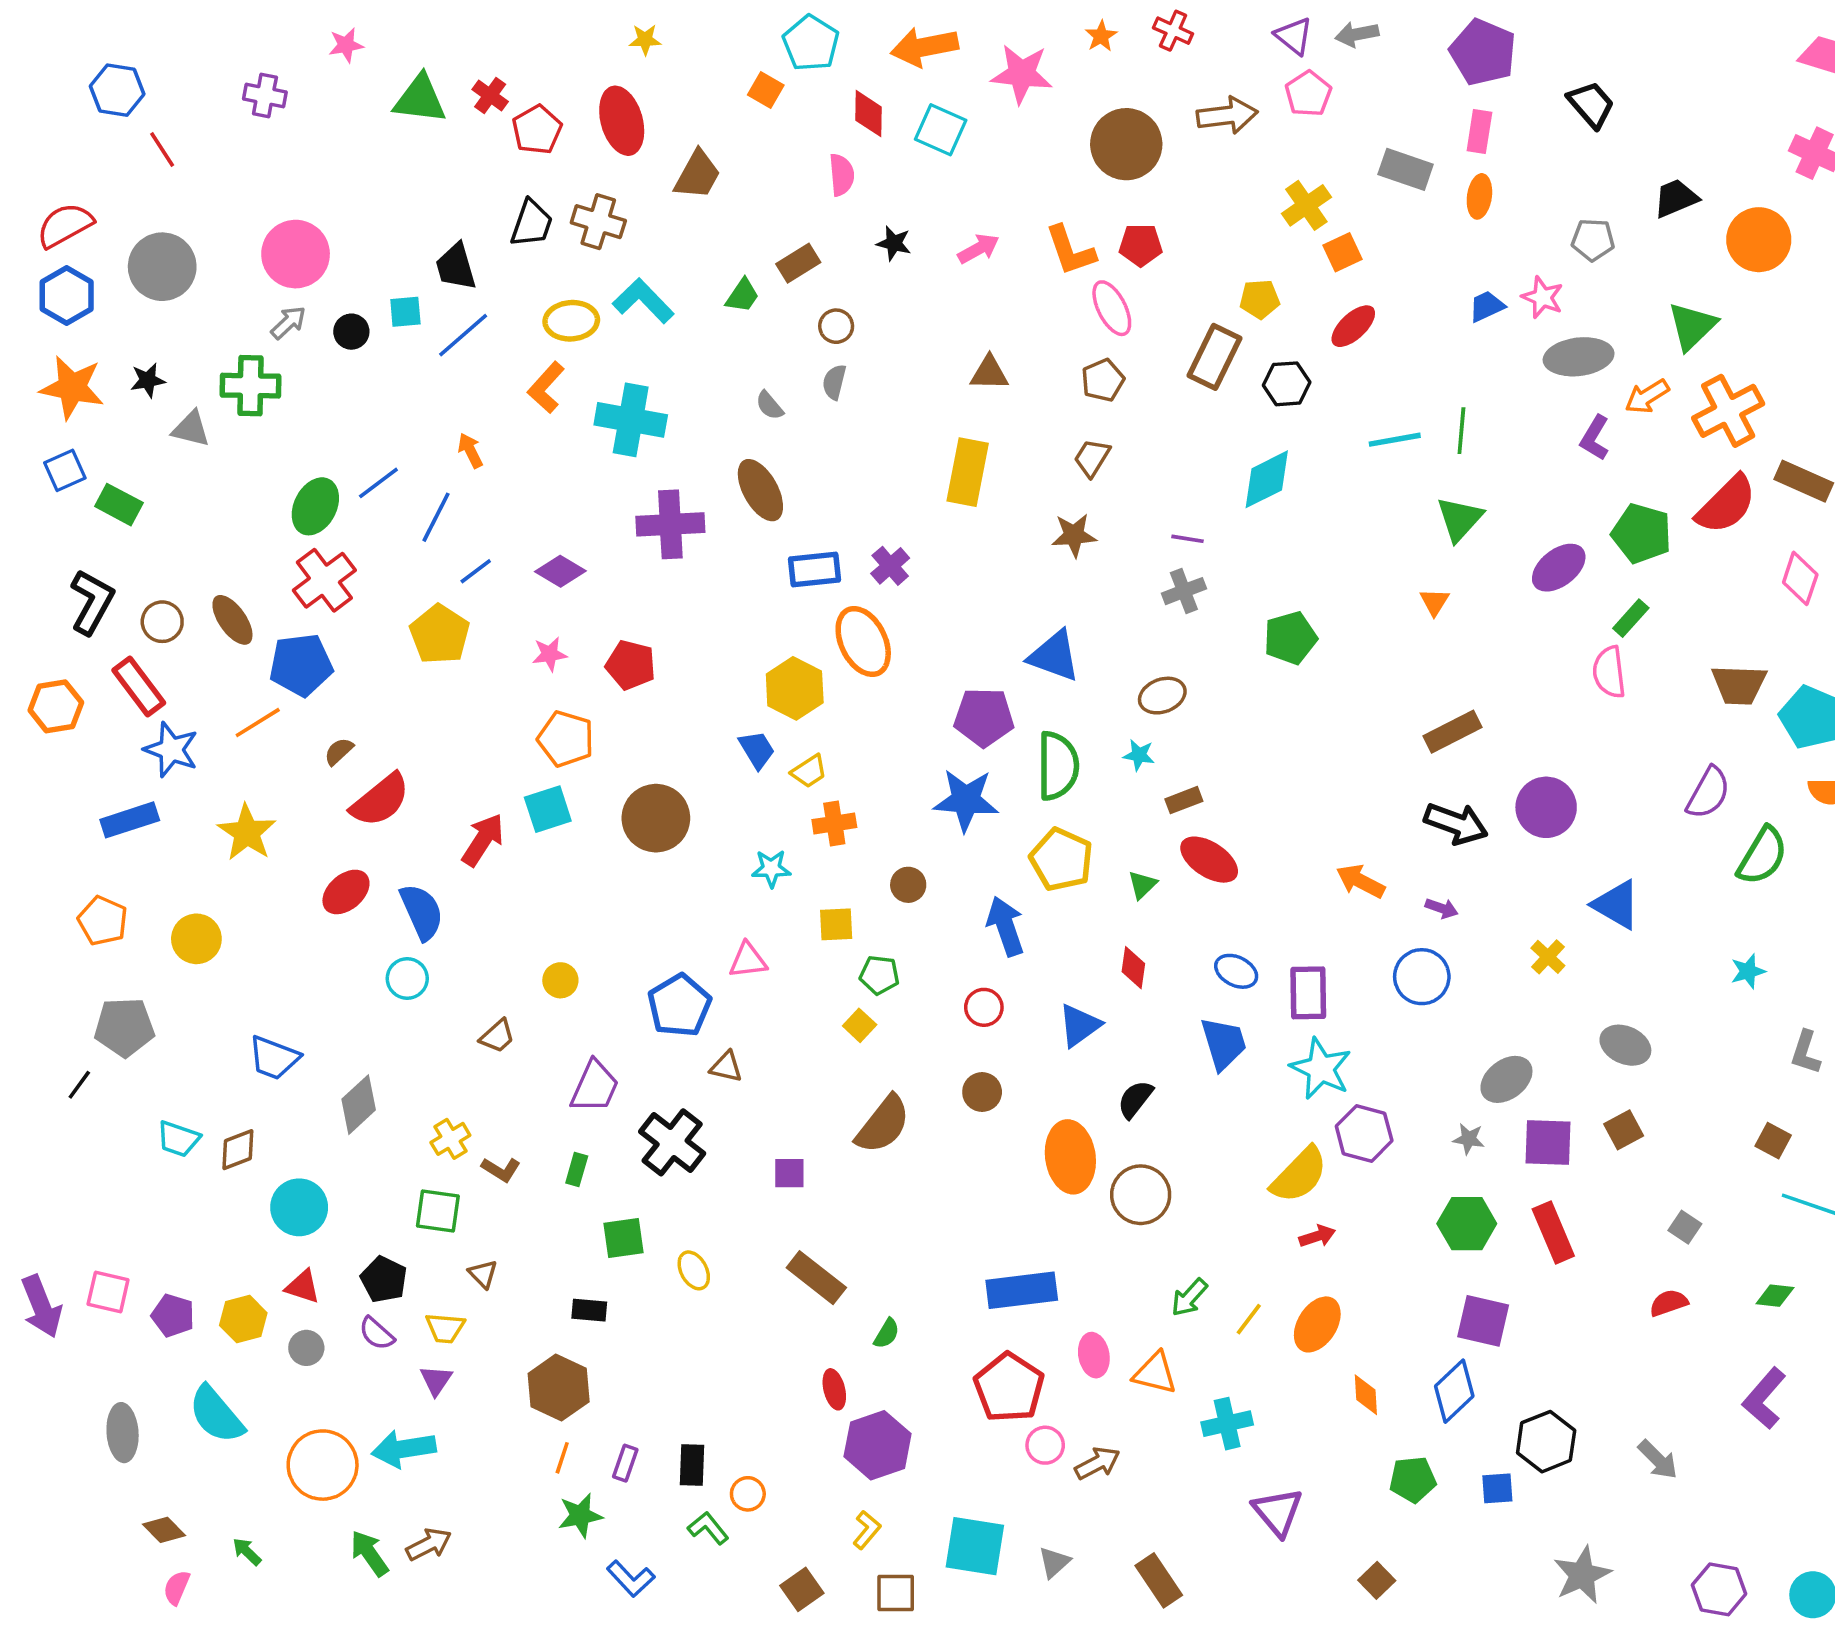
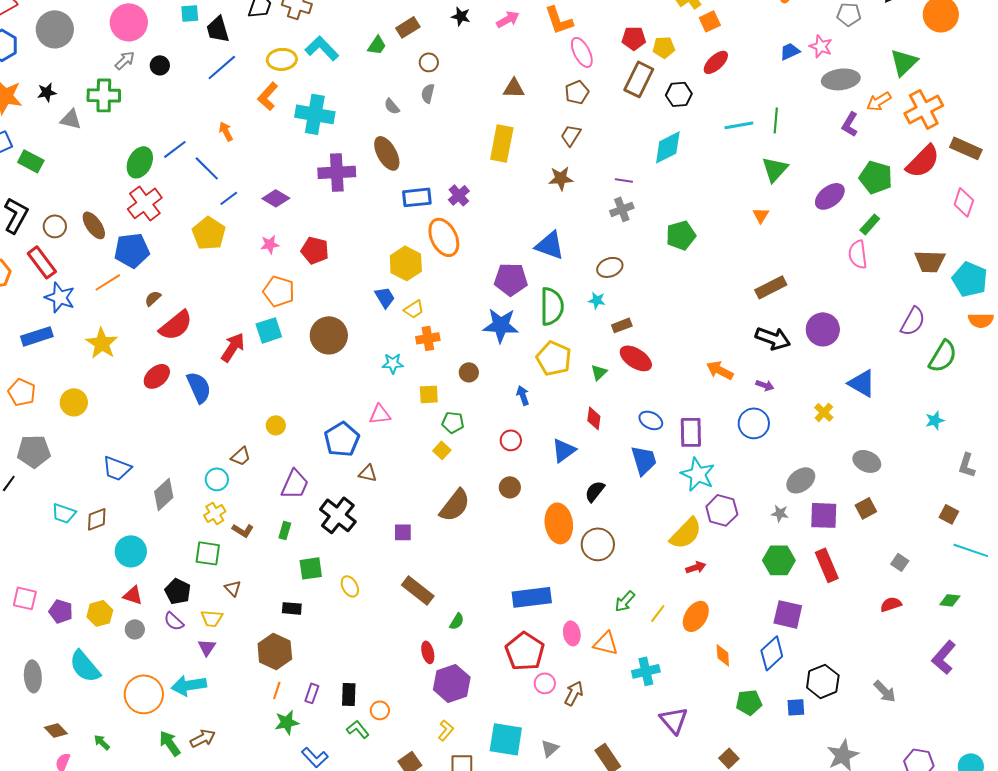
red pentagon: (1141, 245) -> (634, 38), moved
cyan square: (405, 312) -> (190, 13), moved
blue line: (436, 517) -> (207, 168), turned -72
blue arrow: (1006, 926) -> (523, 395), size x0.6
cyan circle: (407, 978) -> (217, 479), moved
brown arrow: (1097, 1463) -> (574, 693), turned -35

